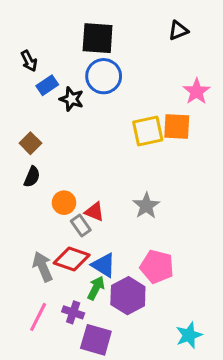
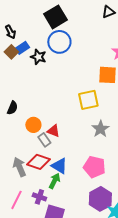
black square: (98, 38) -> (55, 17), turned -35
yellow square: (148, 131) -> (88, 100), moved
brown square: (30, 143) -> (11, 52), moved
gray star: (146, 206) -> (100, 129), moved
purple hexagon: (128, 296) -> (100, 199), moved

